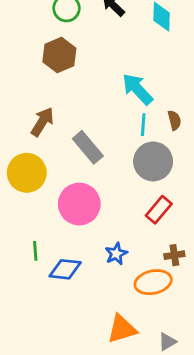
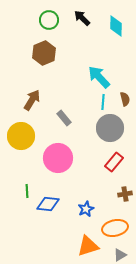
gray rectangle: (88, 147) -> (64, 118), size x0.7
blue star: (116, 254) -> (86, 209), moved
orange ellipse: (153, 282) -> (115, 228), moved

